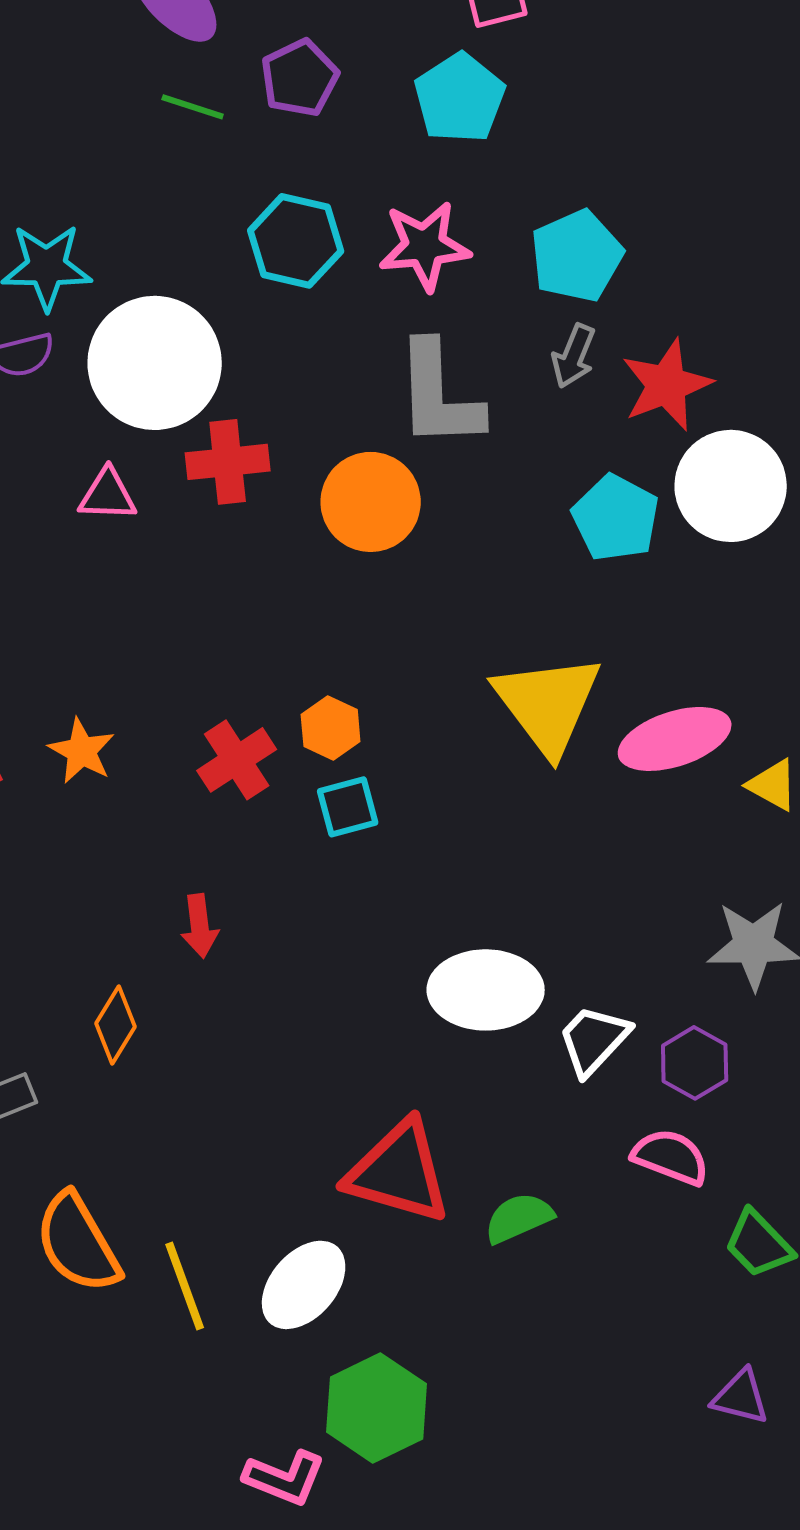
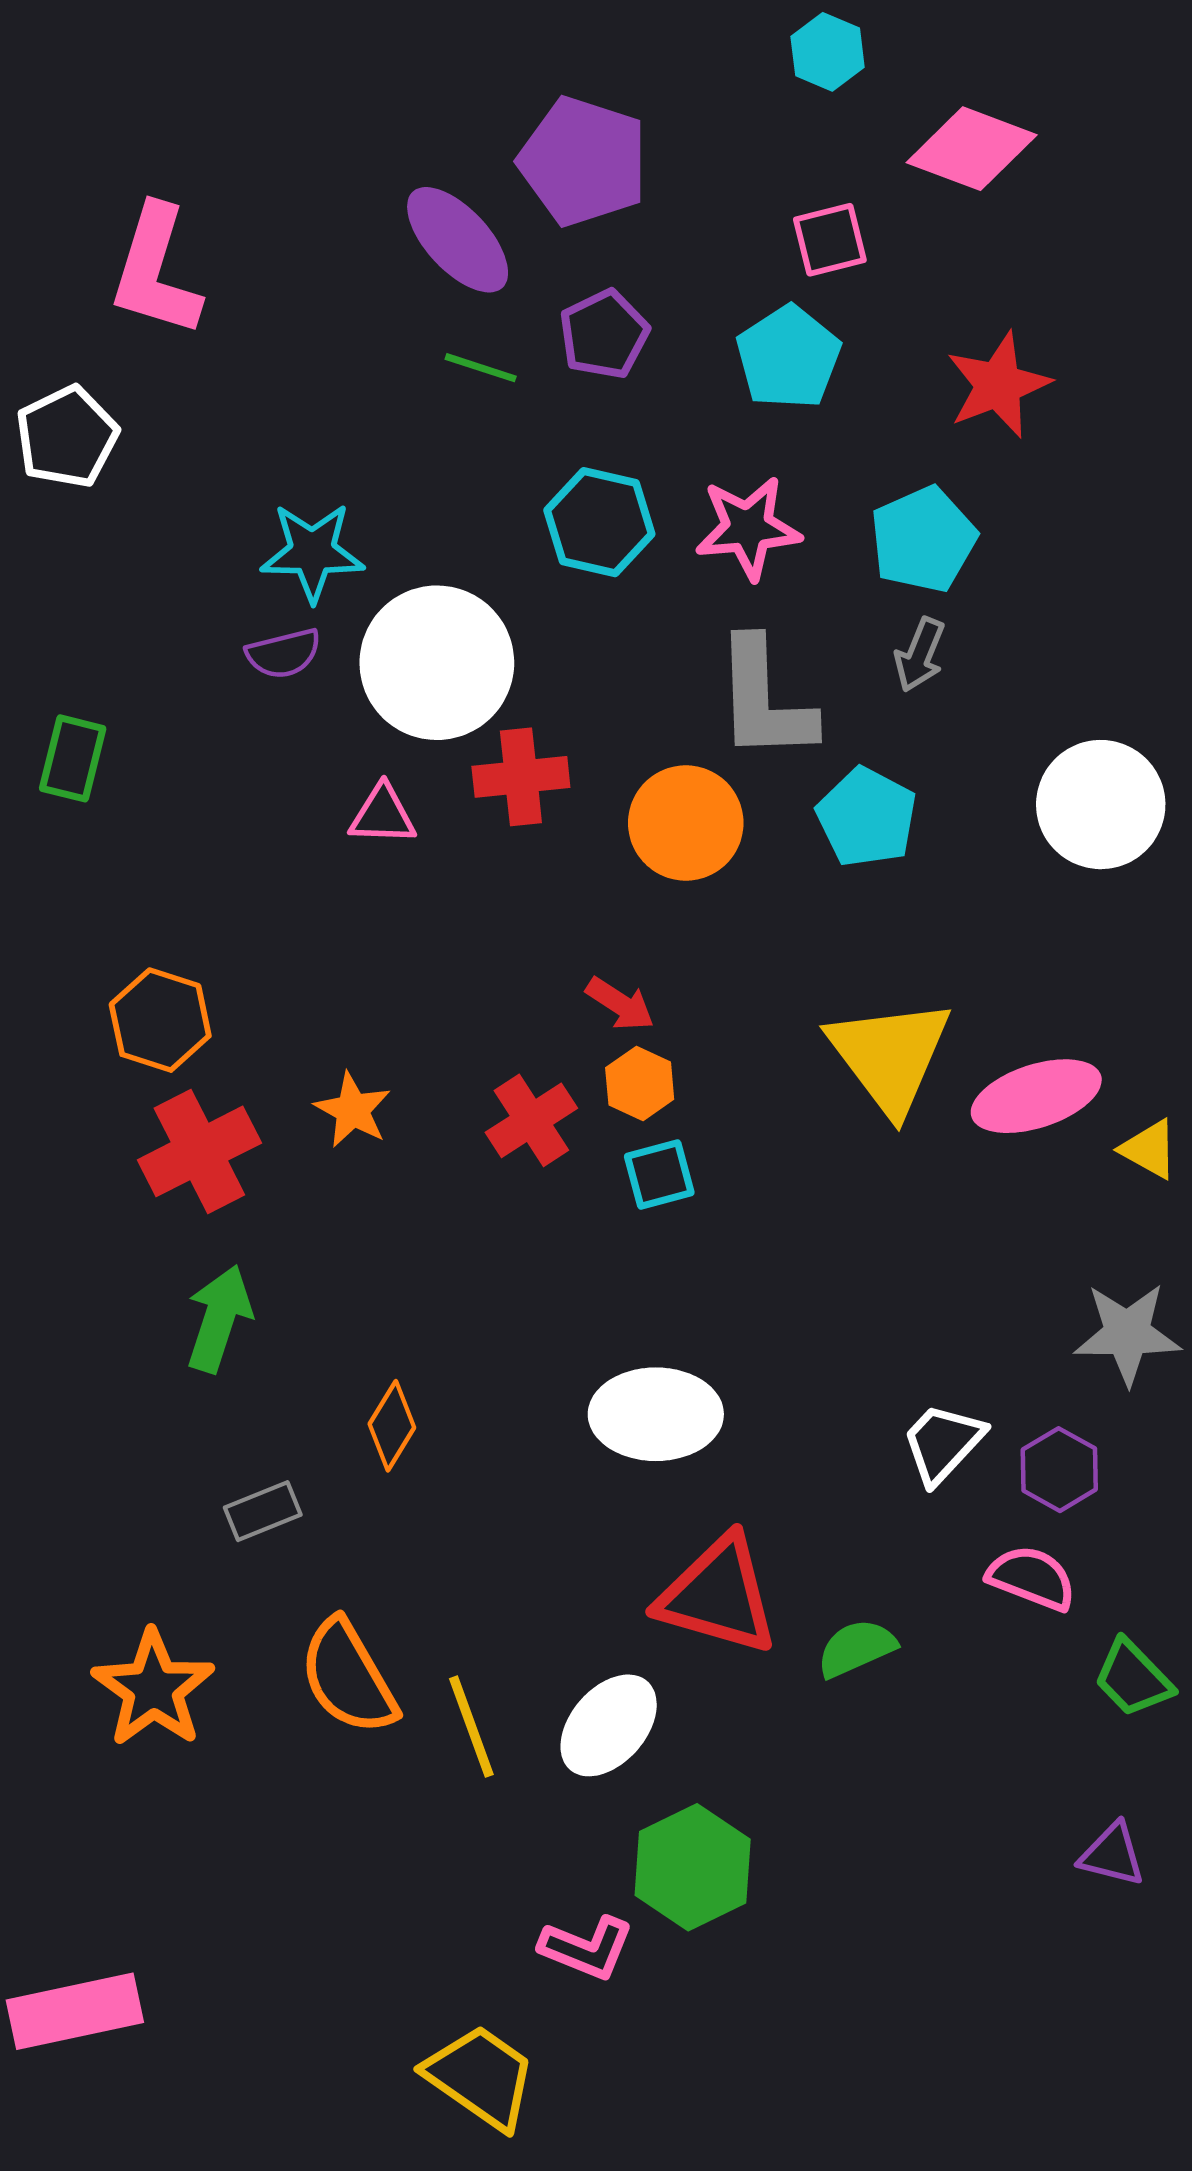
red star: (667, 385) -> (998, 385), moved
cyan pentagon: (616, 518) -> (867, 817), moved
red arrow: (200, 926) -> (620, 1004), moved, turned -50
white ellipse: (486, 990) -> (656, 1414), moved

